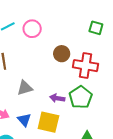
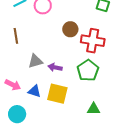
purple arrow: (57, 98) -> (55, 67), moved
blue triangle: (24, 120) -> (34, 91), turned -32

